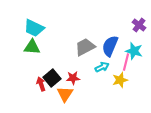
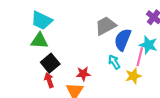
gray trapezoid: (85, 47) -> (106, 26), moved
cyan arrow: (102, 67) -> (114, 62), turned -96
black square: (52, 78) -> (50, 63), moved

